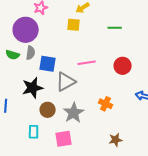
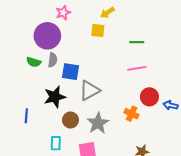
green line: (115, 28) -> (137, 42), moved
pink line: (87, 63) -> (137, 68), moved
red circle: (123, 66) -> (149, 97), moved

